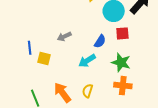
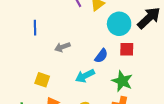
blue line: (30, 48) -> (35, 28), moved
yellow square: (44, 59) -> (42, 80), moved

